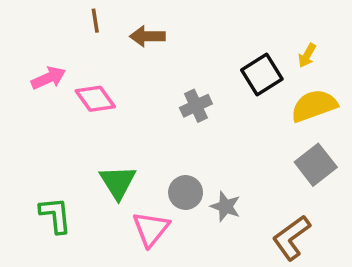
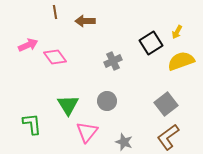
gray square: (316, 165) -> (166, 104), moved
gray circle: (186, 193) -> (107, 101), moved
gray star: (225, 206) -> (124, 142), moved

